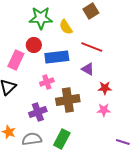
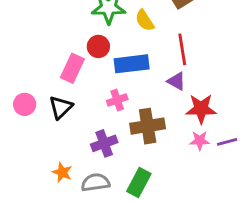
red line: (92, 47) -> (182, 49), turned 60
red star: (105, 88) -> (201, 109), size x1.5
purple line: (123, 142) -> (227, 142), moved, turned -32

